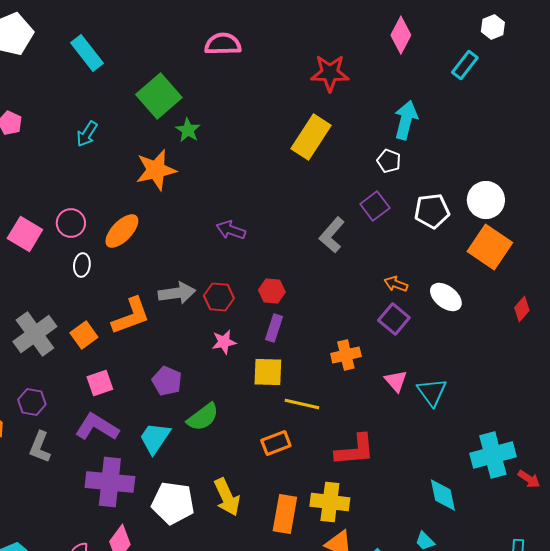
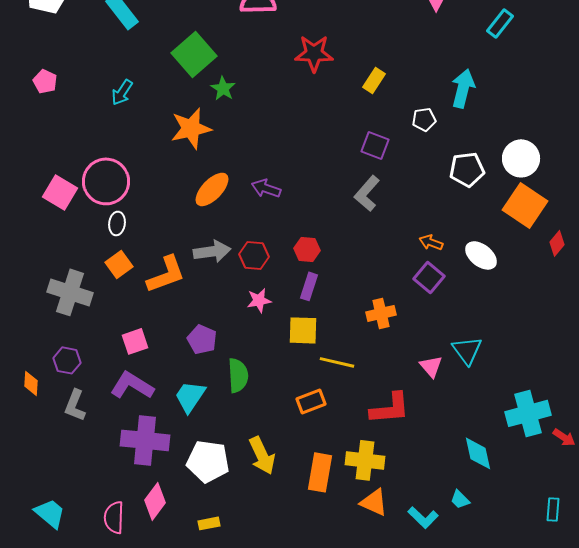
red star: (330, 73) -> (314, 53), moved
cyan arrow: (406, 120) -> (463, 88), moved
yellow rectangle: (311, 137) -> (374, 80), moved, size x0.6
white pentagon: (389, 161) -> (424, 119), turned -30
purple square: (375, 206) -> (375, 145), moved, turned -32
pink circle: (71, 223) -> (106, 181), size x1.6
orange ellipse: (122, 231) -> (212, 189), moved
red diamond: (522, 309) -> (557, 243), moved
gray cross: (35, 334) -> (70, 292), turned -36
orange square: (84, 335) -> (119, 264), moved
pink triangle: (396, 381) -> (431, 366), moved
green semicircle: (203, 417) -> (238, 375), turned -56

